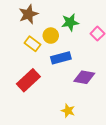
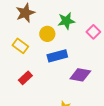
yellow rectangle: (32, 44) -> (20, 46), moved
red rectangle: (28, 80) -> (25, 78), size x0.6

